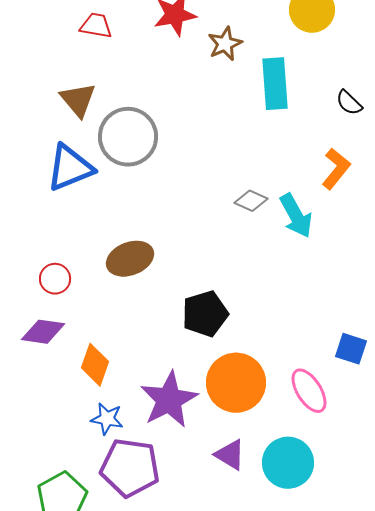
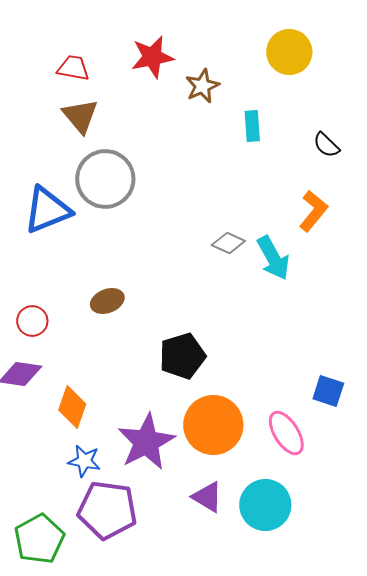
cyan rectangle: (275, 84) -> (252, 126), size x0.6
brown triangle: (78, 100) -> (80, 116), moved
brown ellipse: (130, 259) -> (107, 301), size x0.7

